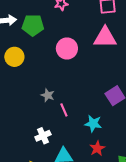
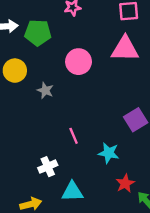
gray star: (48, 95) -> (45, 90), moved
red star: (97, 148) -> (125, 183), moved

